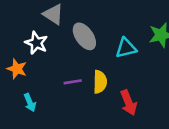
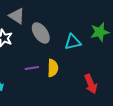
red arrow: (129, 103) -> (91, 84), moved

